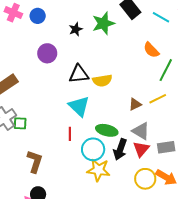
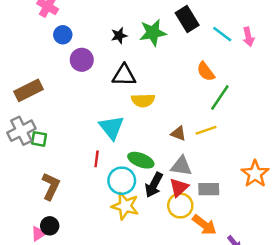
blue circle: (38, 16) -> (63, 35), moved
black triangle: (79, 74) -> (124, 75), moved
brown triangle: (135, 104) -> (178, 134), turned 40
gray triangle: (141, 131) -> (181, 166), turned -30
yellow circle: (145, 179) -> (180, 206), moved

